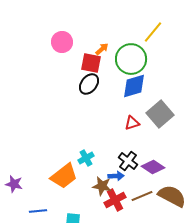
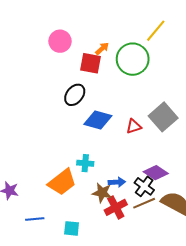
black ellipse: (89, 84) -> (75, 95), moved
blue diamond: (134, 86) -> (98, 120), moved, turned 32
cyan cross: (86, 158) -> (85, 163), turned 35
black cross: (128, 161) -> (144, 186), moved

